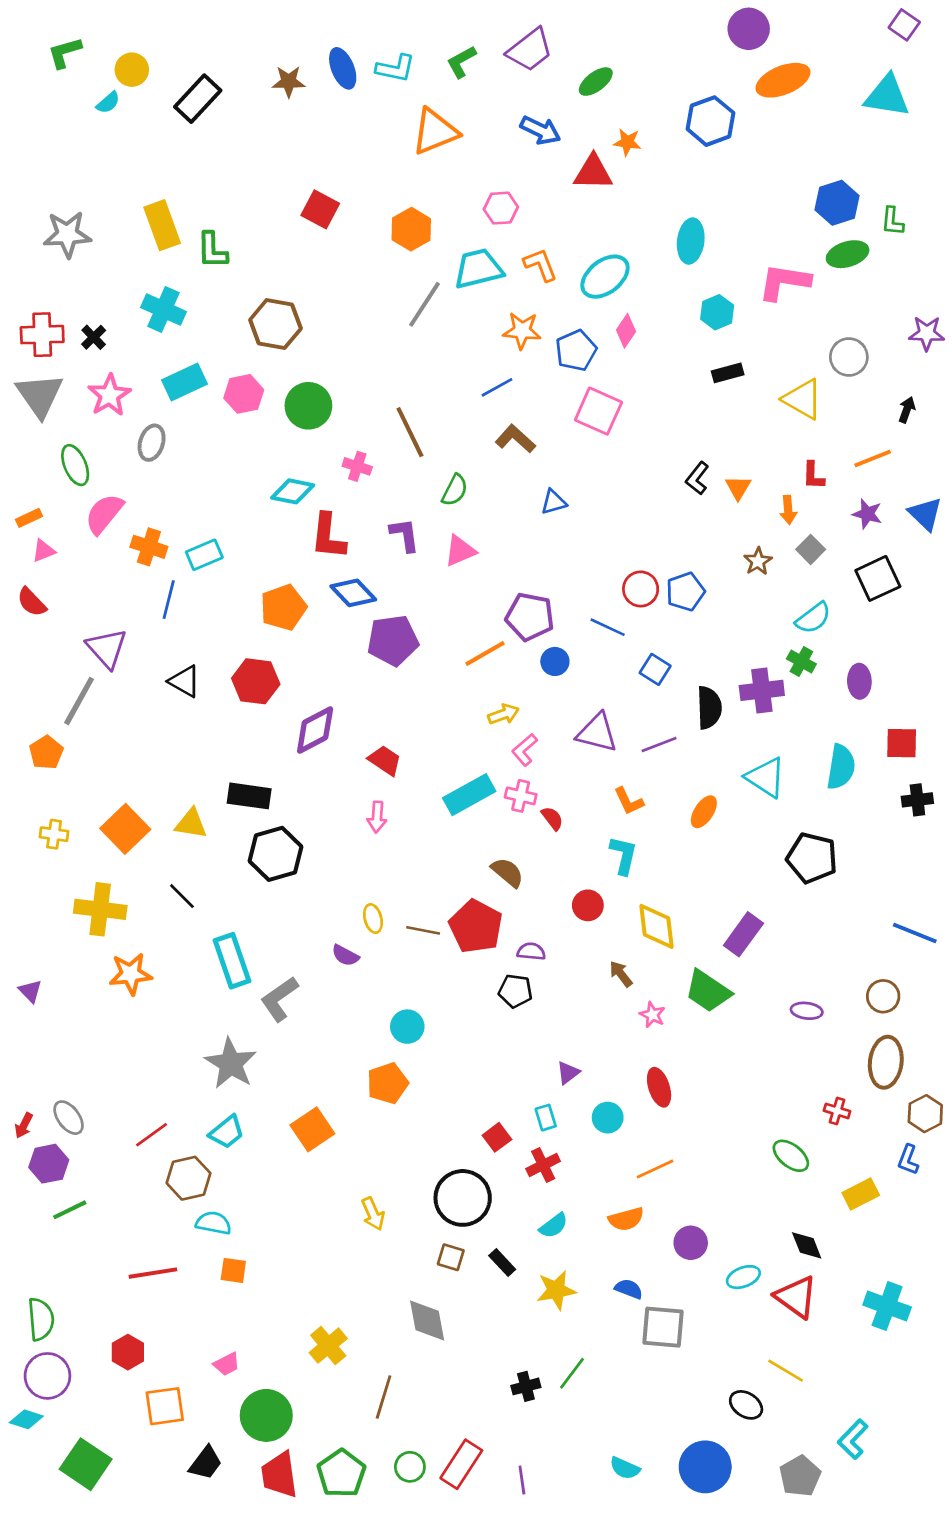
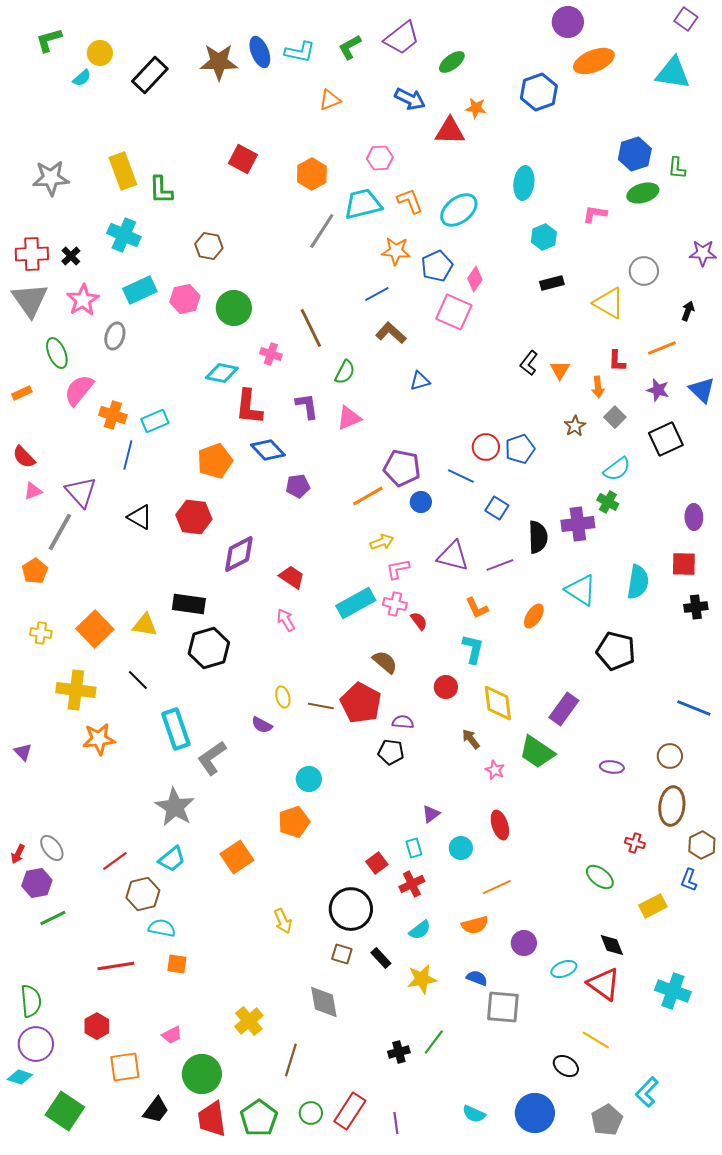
brown star: (289, 82) -> (219, 62), size x1.5
orange triangle: (435, 132) -> (330, 100), size x0.6
pink L-shape: (784, 282) -> (595, 214), size x0.6
brown hexagon: (275, 324) -> (209, 246), size x0.7
pink diamond: (626, 331) -> (475, 279), moved
pink triangle: (43, 551) -> (33, 491), moved
purple pentagon: (393, 640) -> (298, 486), size x0.6
purple ellipse: (859, 681) -> (694, 517), moved
pink L-shape: (525, 750) -> (398, 569), turned 30
pink arrow: (377, 817) -> (286, 620), turned 145

